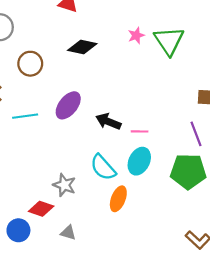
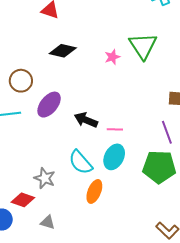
pink star: (136, 35) -> (112, 57), moved
brown circle: (30, 64) -> (21, 81), moved

